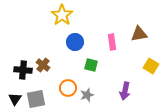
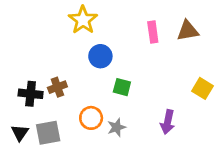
brown triangle: (139, 34) -> (188, 31), moved
pink rectangle: (112, 42) -> (153, 32), moved
brown cross: (43, 65) -> (57, 87), turned 32

